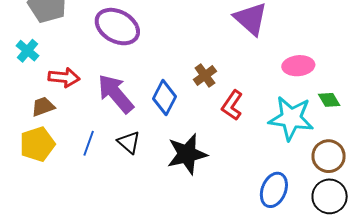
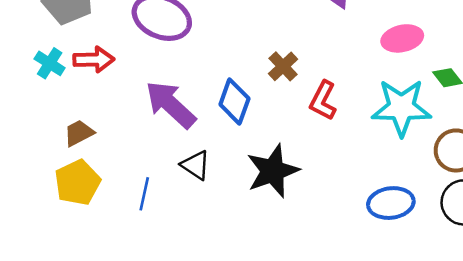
red arrow: (64, 77) -> (94, 60), moved
blue line: (89, 143) -> (144, 194), moved
blue ellipse: (274, 190) -> (391, 203), turned 68

